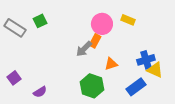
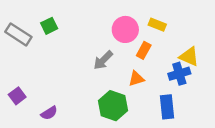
orange rectangle: (95, 41) -> (144, 50), moved
yellow triangle: (155, 70) -> (189, 57), moved
blue rectangle: (136, 87) -> (167, 107), turned -60

